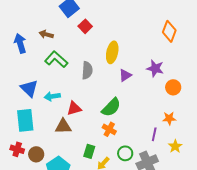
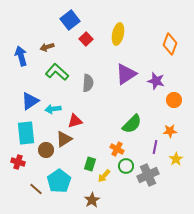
brown arrow: (46, 34) -> (47, 47), turned -32
yellow ellipse: (112, 52) -> (118, 34), moved
purple triangle: (125, 75) -> (126, 74), moved, size x1.6
blue triangle: (29, 88) -> (30, 101), turned 42
green semicircle: (111, 107) -> (132, 124), moved
brown triangle: (63, 126) -> (64, 139), turned -30
orange cross: (109, 129) -> (117, 149), moved
brown circle: (36, 154) -> (46, 150), moved

